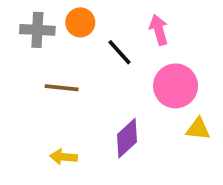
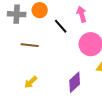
purple diamond: (127, 138) -> (75, 82), moved
yellow arrow: (63, 157) -> (31, 82), turned -48

